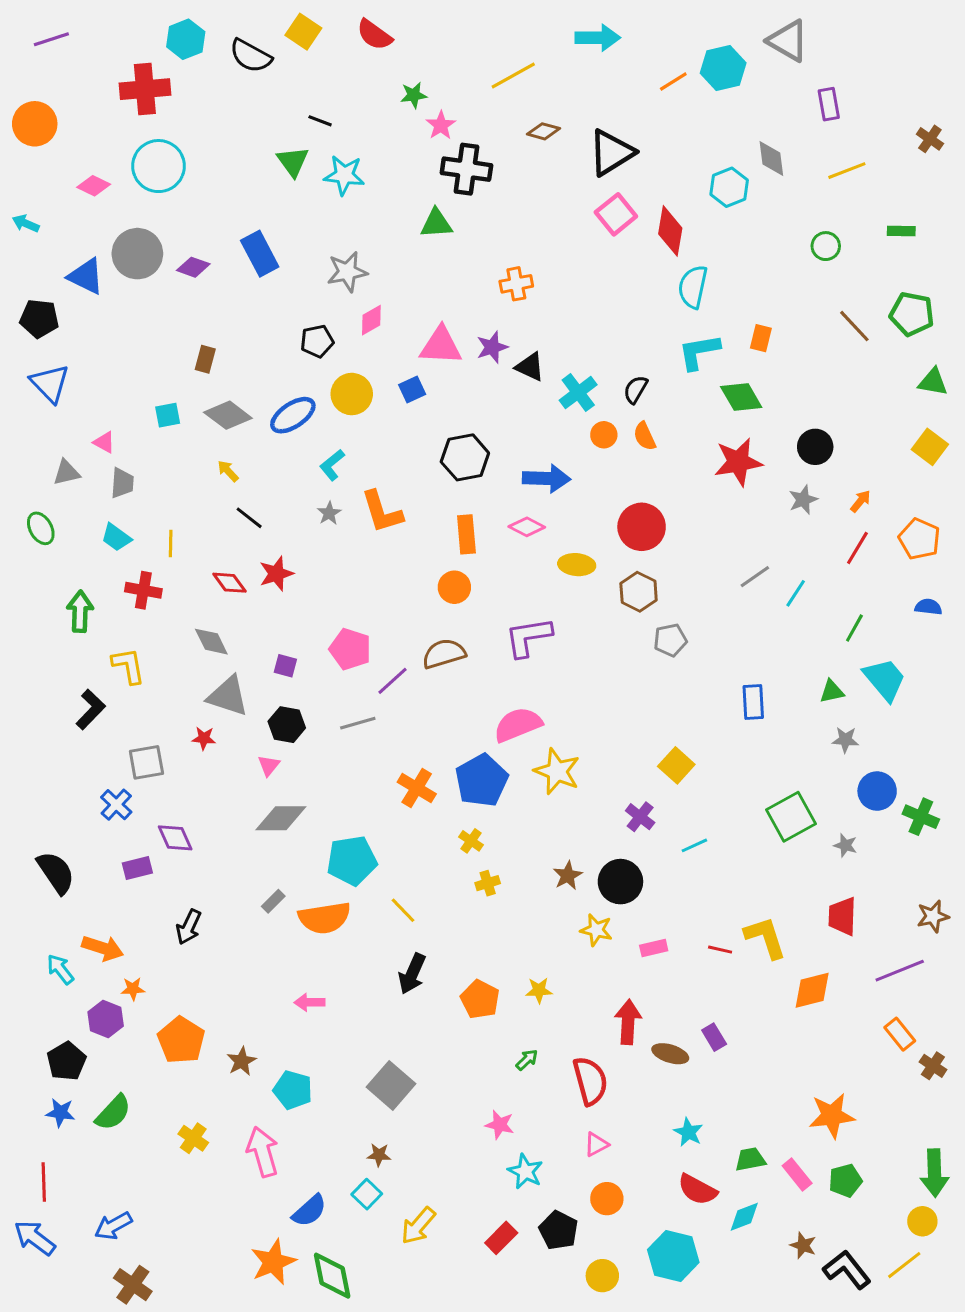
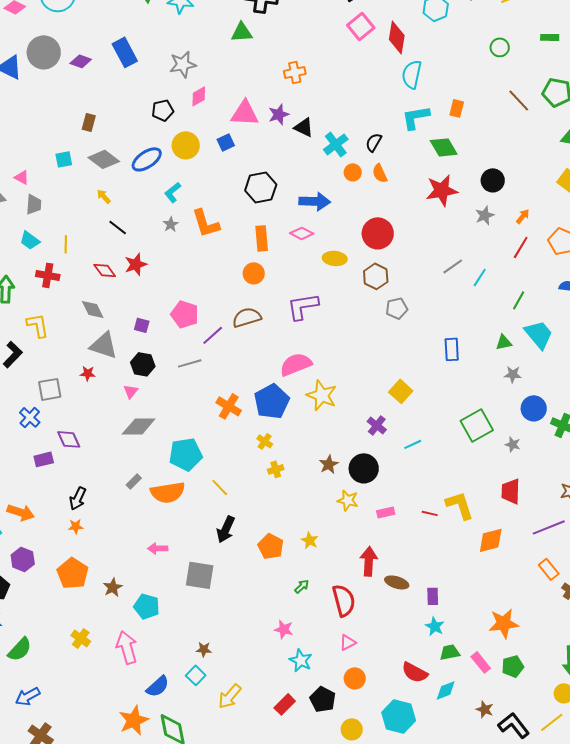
orange star: (133, 989) -> (76, 526), moved
yellow star: (539, 990) -> (310, 540), turned 30
purple rectangle: (714, 1037) -> (433, 596), moved, turned 30
gray square: (391, 1085) -> (200, 575), moved, turned -32
green semicircle: (113, 1113) -> (20, 649), moved
cyan star: (688, 1132) -> (435, 626), moved

